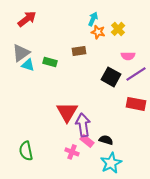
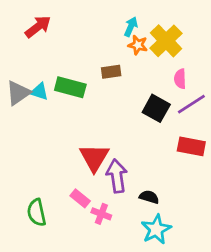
yellow cross: (118, 29) -> (166, 41), size x1.6
gray triangle: (21, 53) -> (18, 93), moved
pink semicircle: (128, 56) -> (180, 79), turned 88
green rectangle: (50, 62) -> (70, 87), size x1.5
pink rectangle: (87, 141) -> (80, 198), moved

